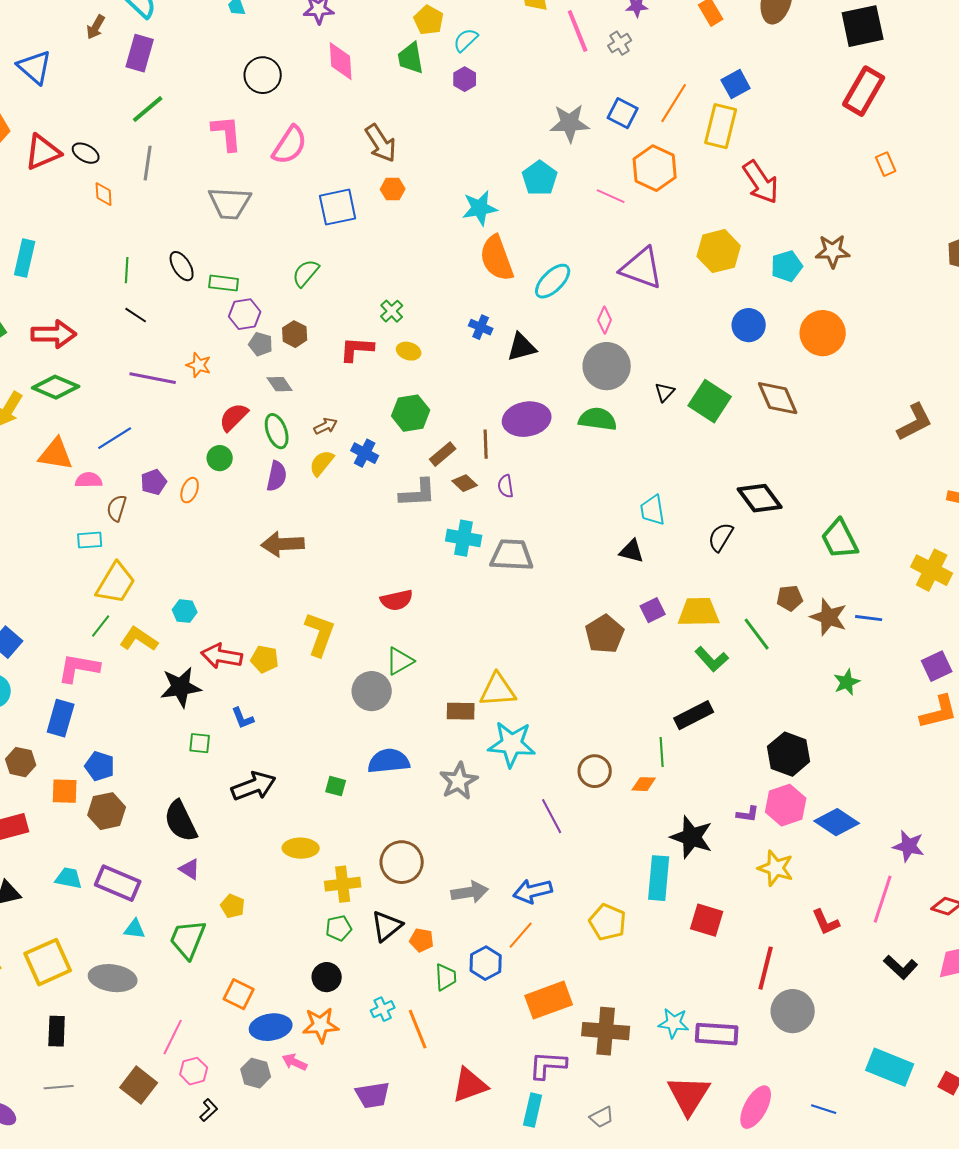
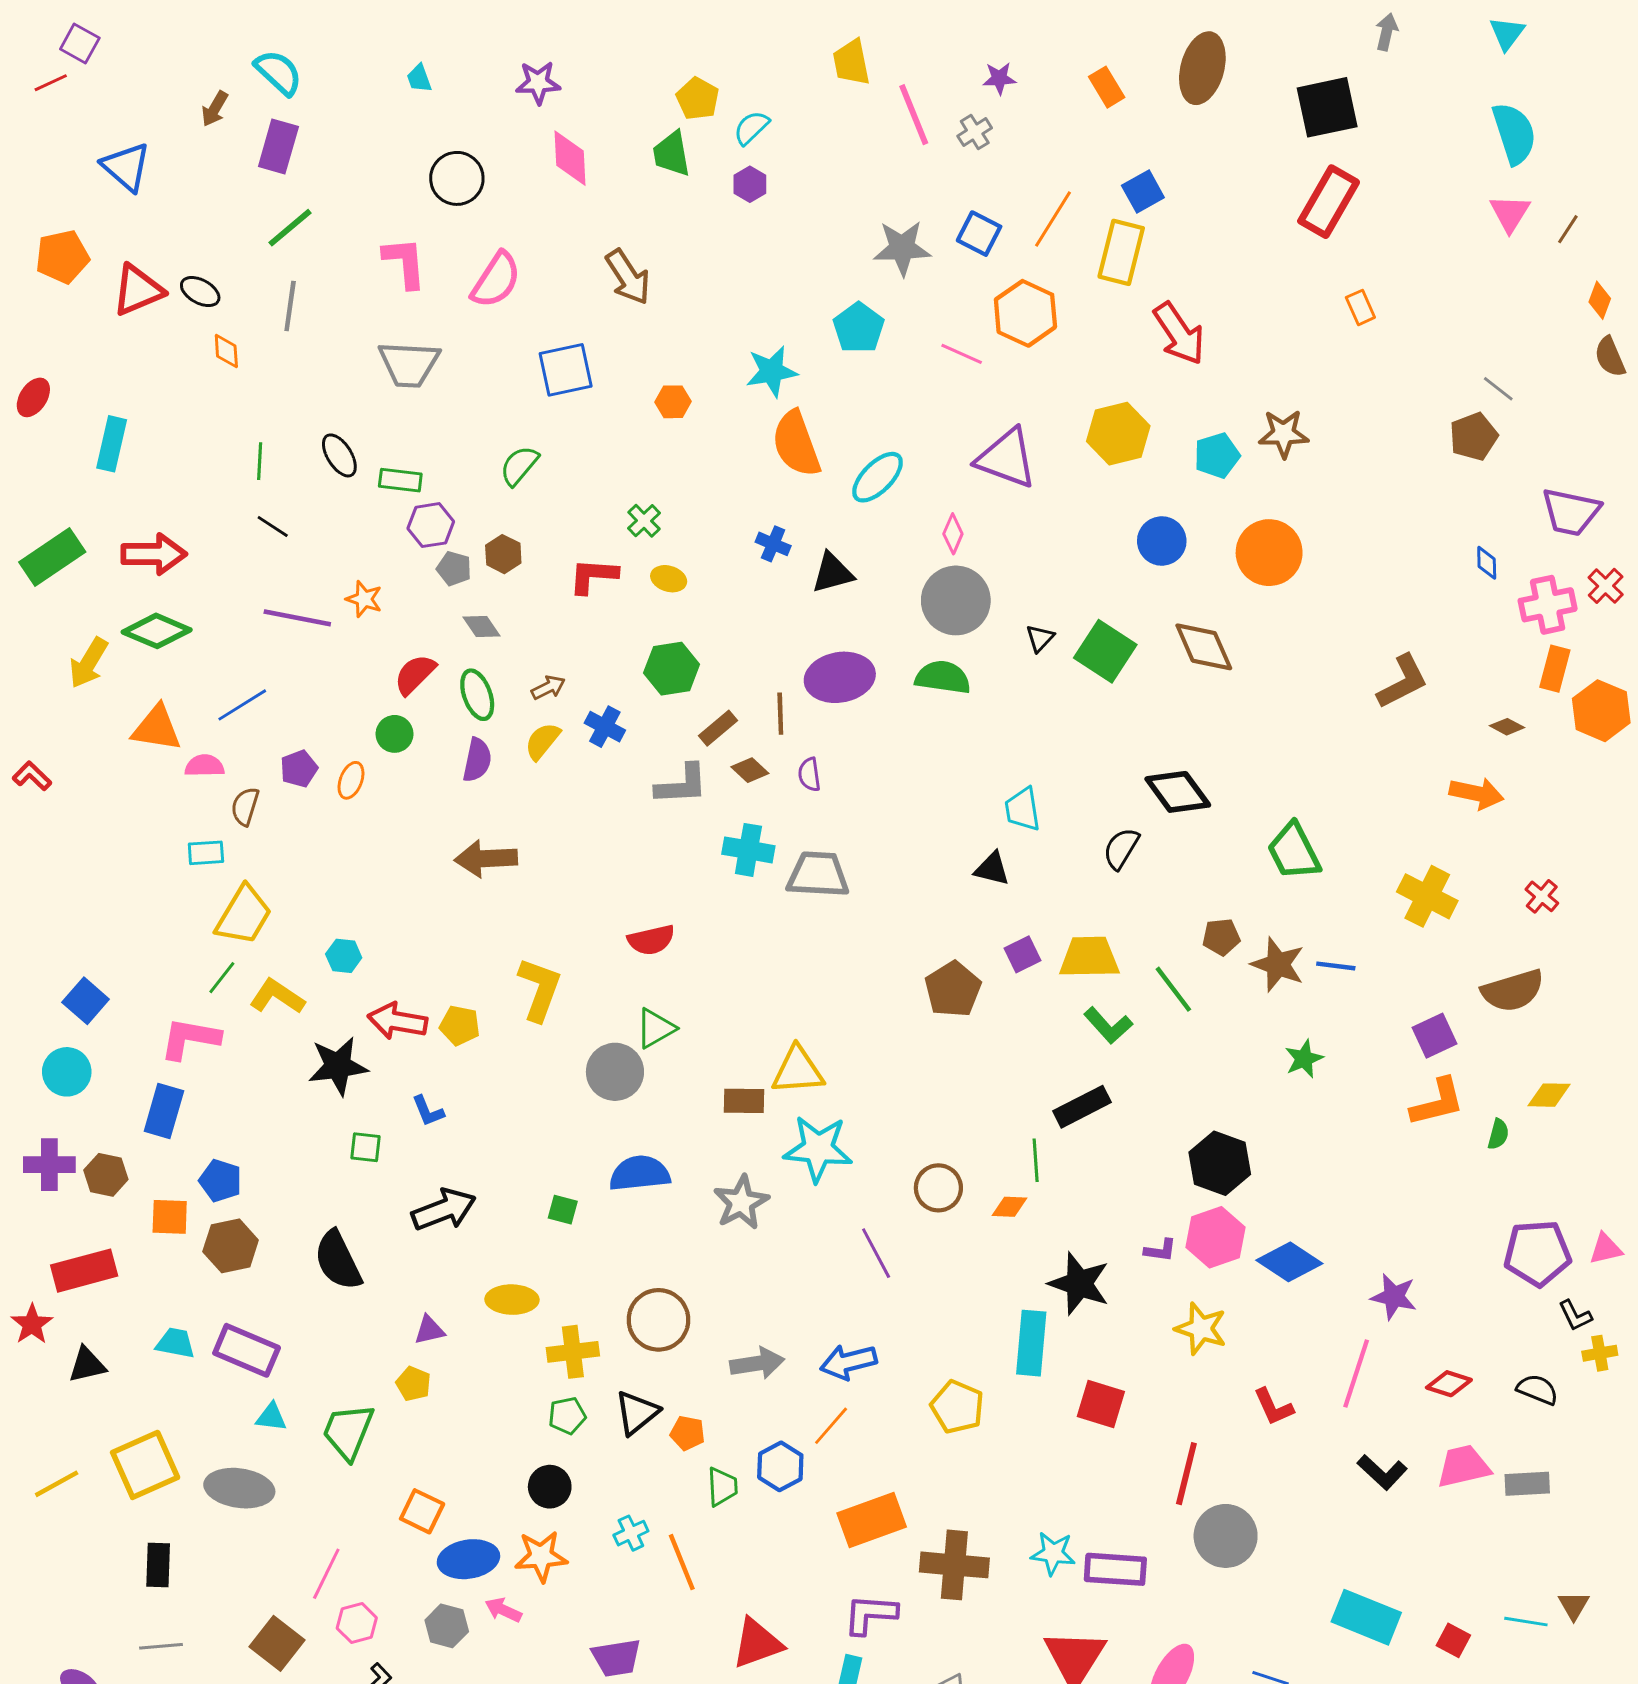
orange hexagon: (393, 189) -> (673, 402), moved
purple triangle: (190, 869) -> (429, 1330), moved, turned -45

